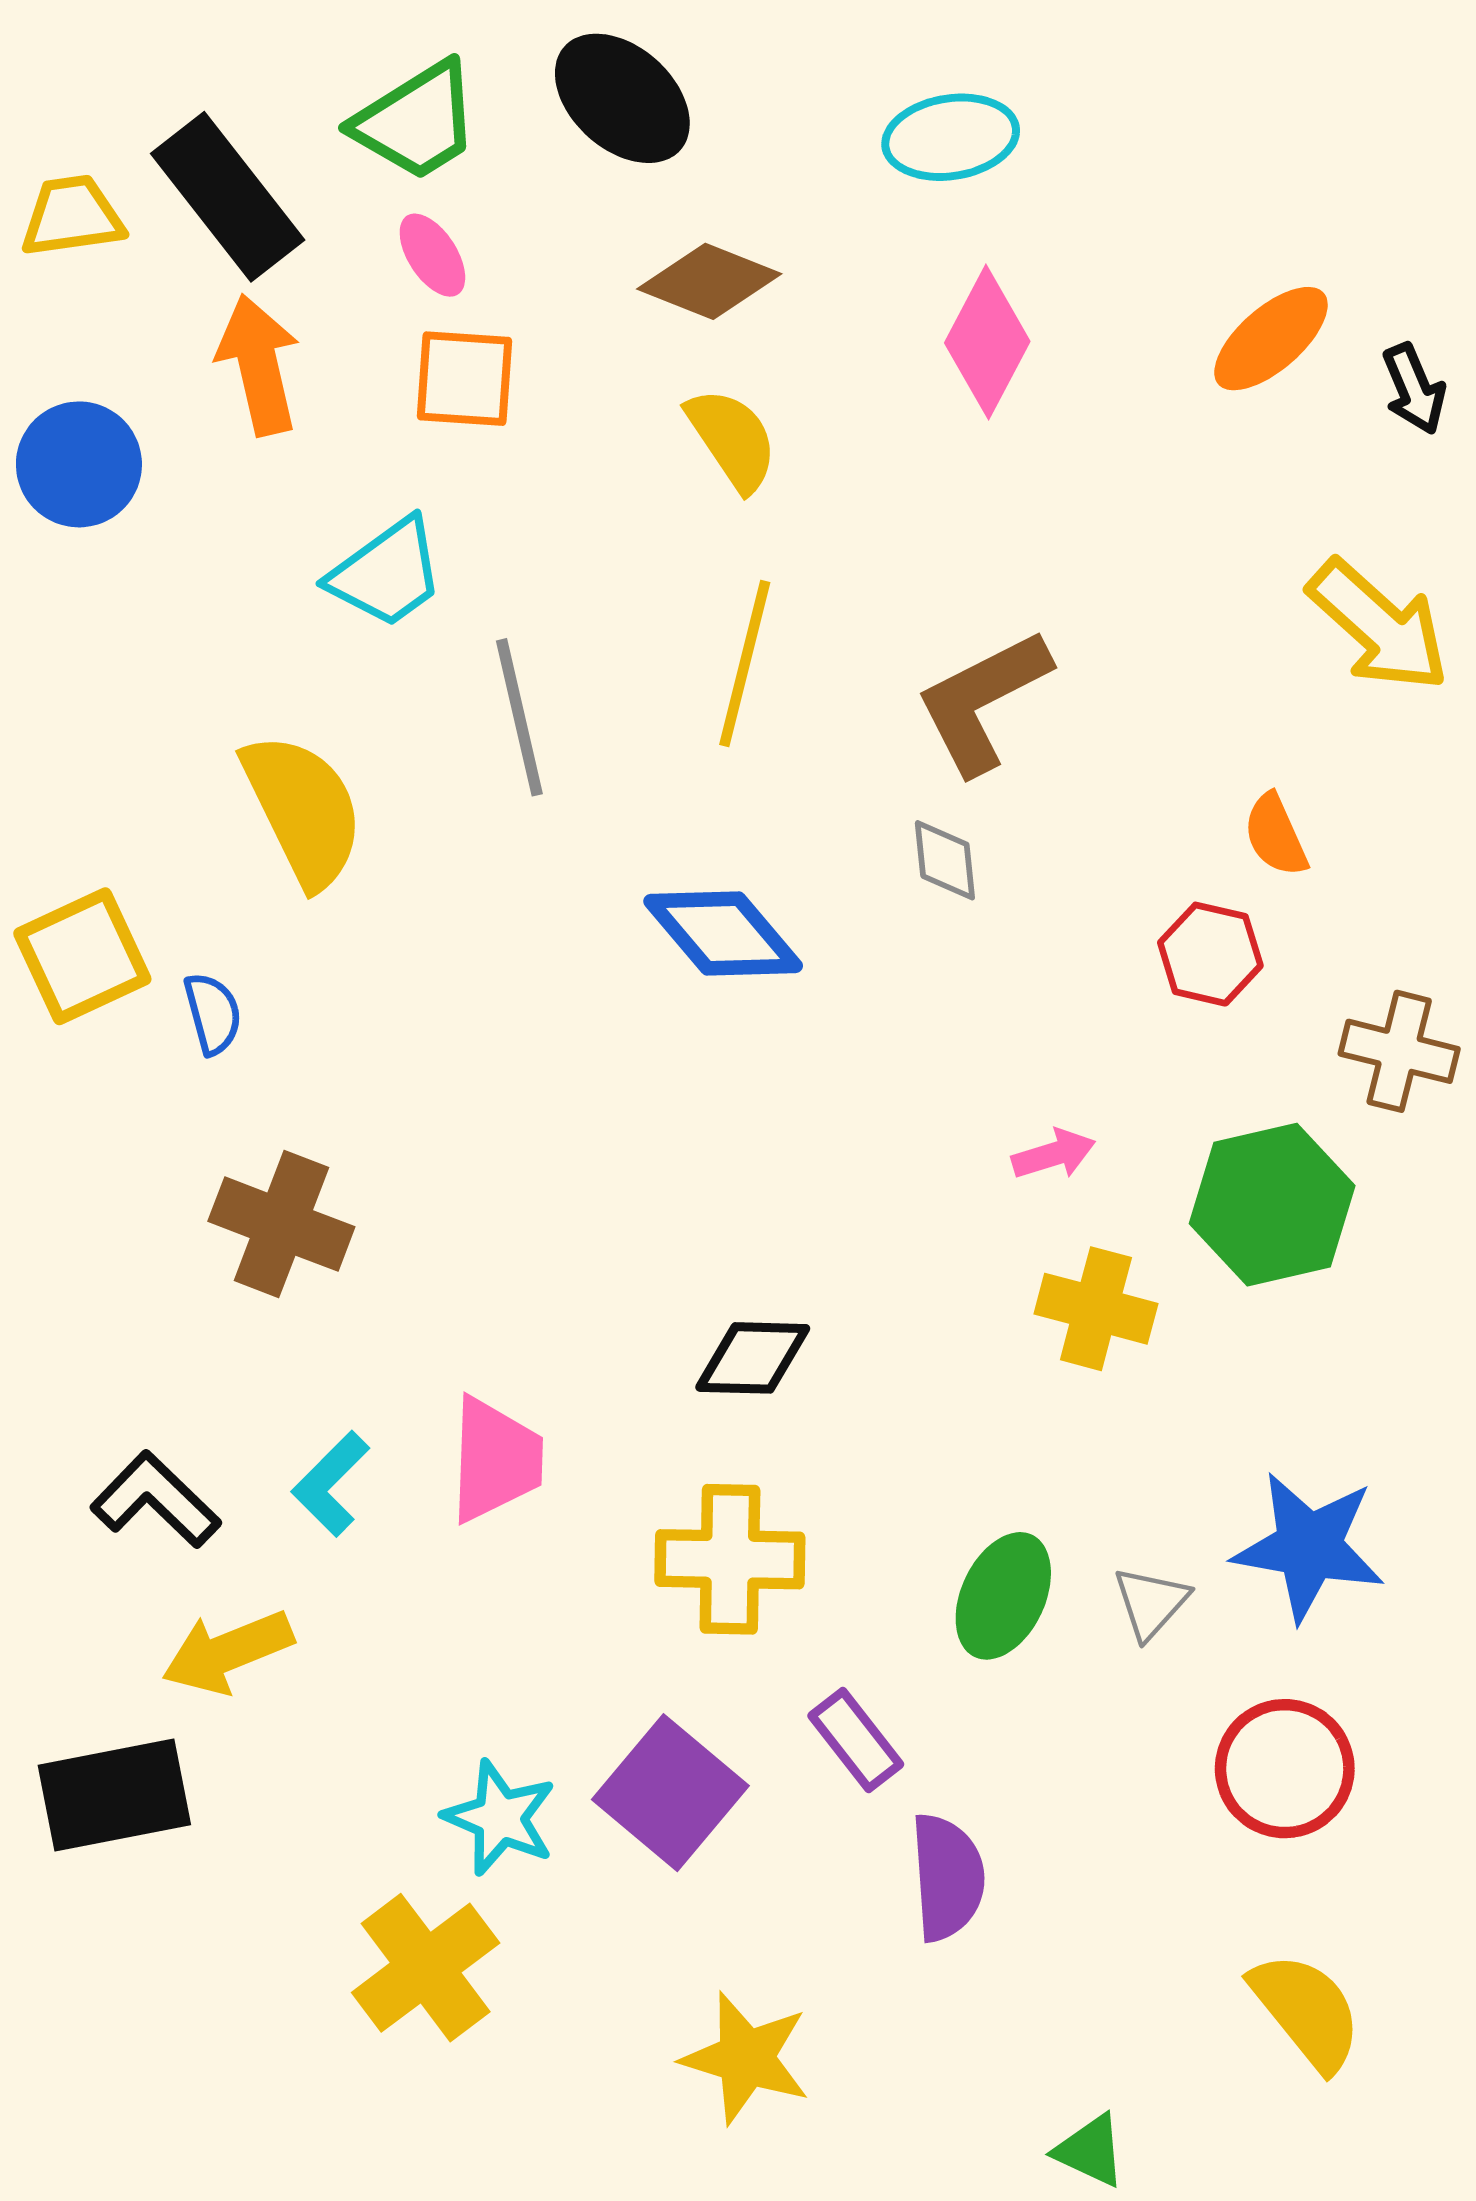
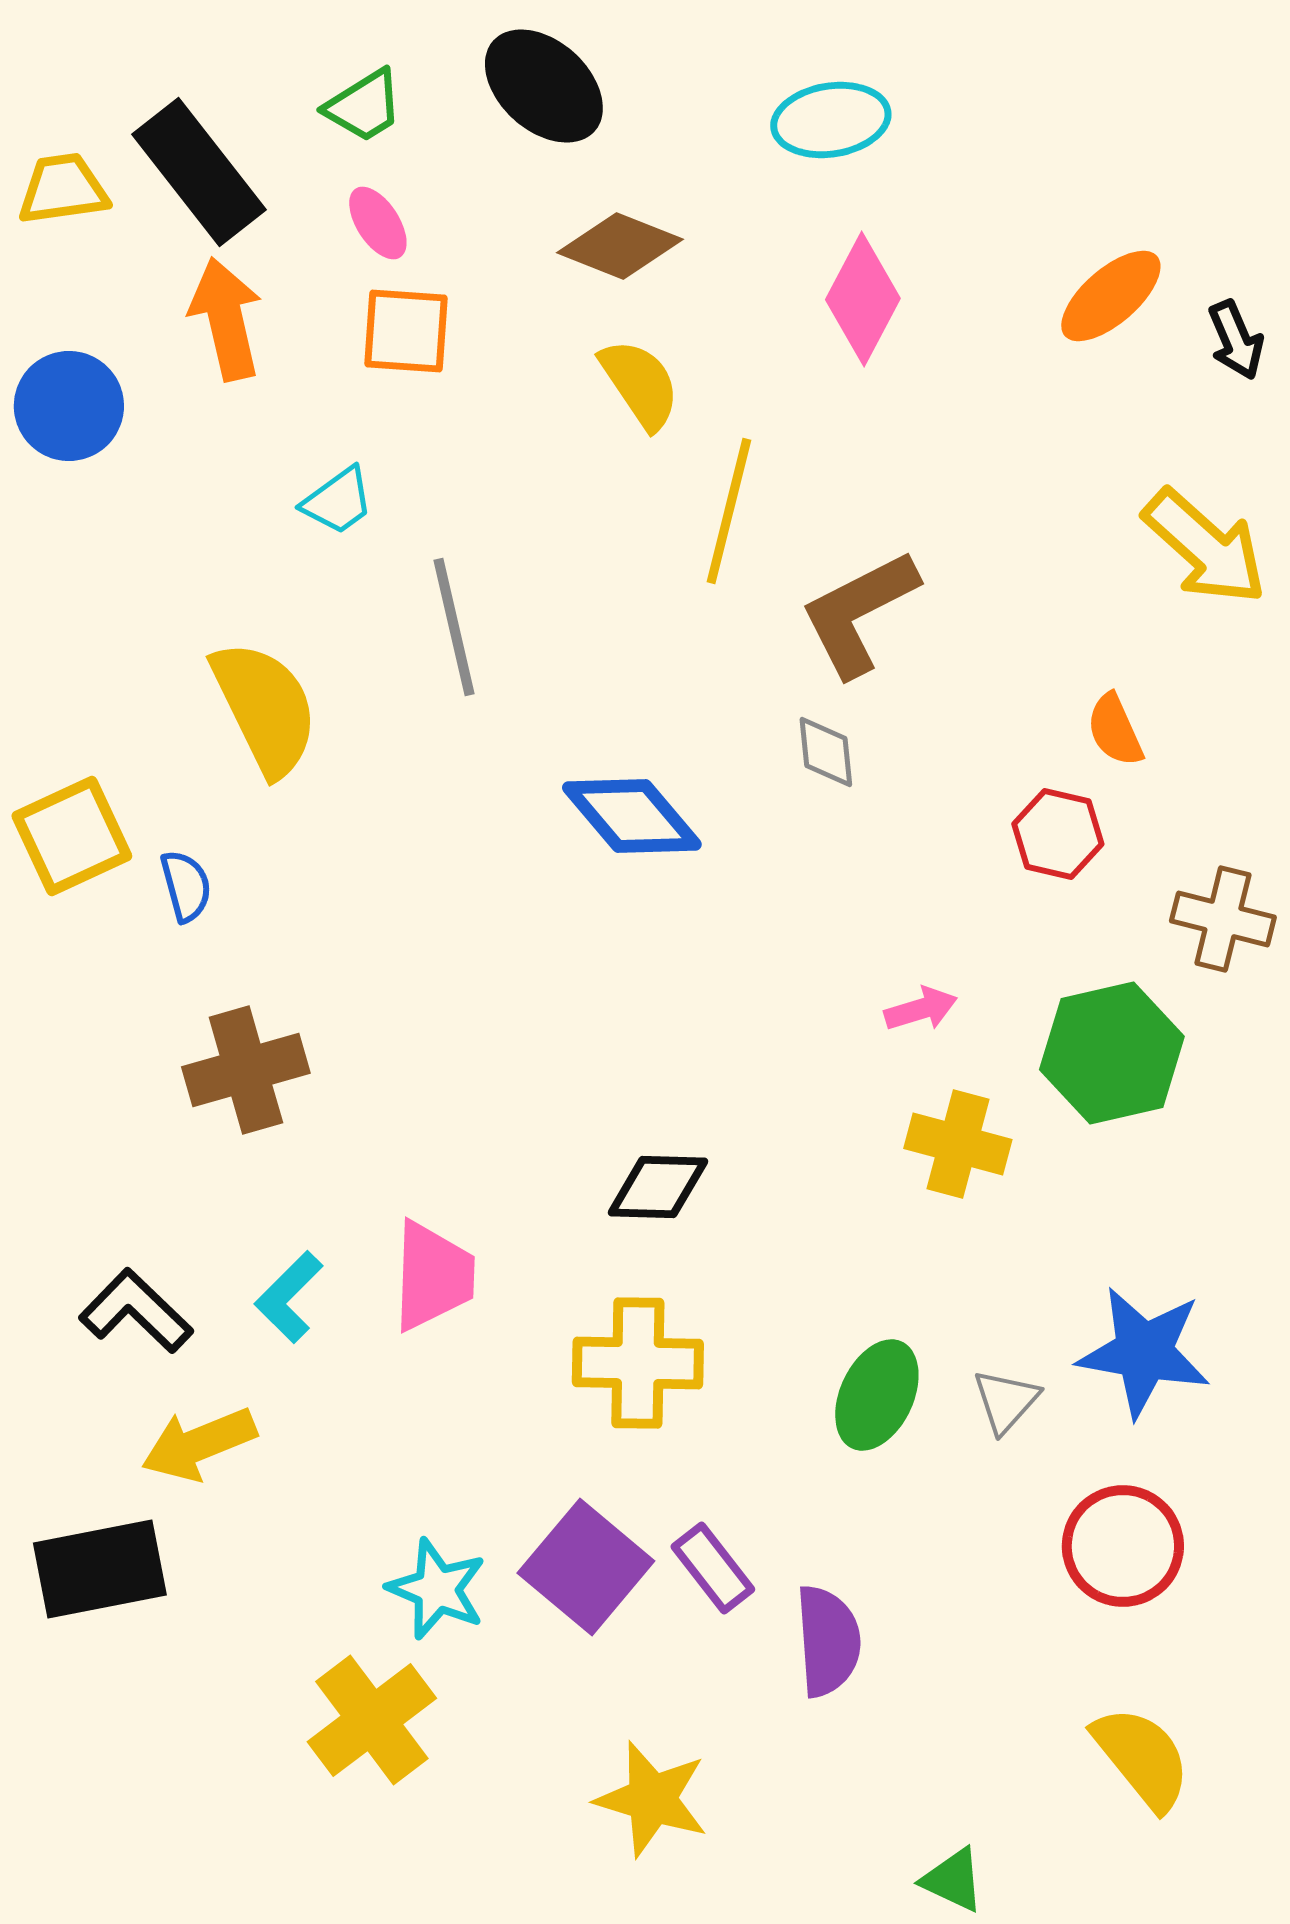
green trapezoid: (416, 121) -> (364, 106), size x0.7
cyan trapezoid: (387, 573) -> (338, 501), size x0.7
yellow line: (745, 663) -> (729, 511), moved
brown cross: (281, 1224) -> (246, 1070), turned -37
purple rectangle: (856, 1740) -> (713, 1568), moved

